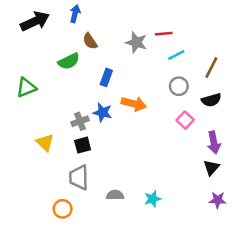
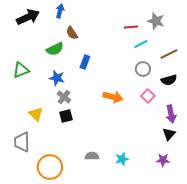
gray star: (136, 42) -> (156, 21), moved
brown line: (211, 67) -> (169, 54), turned 36
orange arrow: (134, 104) -> (113, 97), moved
blue star: (103, 112) -> (57, 78), moved
gray cross: (80, 121) -> (64, 97), turned -32
gray trapezoid: (79, 178) -> (22, 142), moved
purple star: (218, 200) -> (163, 160), moved
orange circle: (63, 209) -> (50, 167), size x1.6

